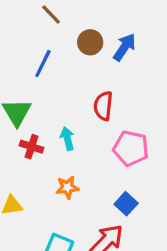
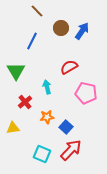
red semicircle: (103, 106) -> (69, 67), turned 54
red cross: (31, 147) -> (25, 102), moved, turned 32
blue square: (126, 204) -> (66, 127), moved

